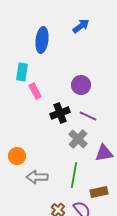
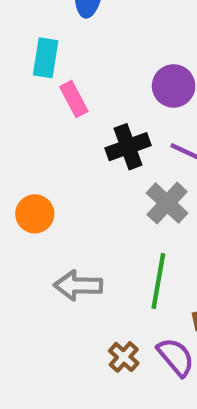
orange circle: (17, 156) -> (35, 214), moved

